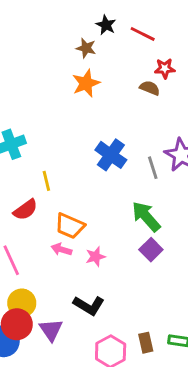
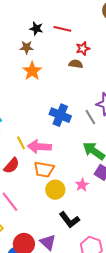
pink arrow: (61, 249) -> (39, 147), moved, size x1.6
pink star: (95, 257) -> (82, 185), moved
yellow circle: (22, 303) -> (55, 190), moved
black L-shape: (89, 305) -> (69, 220), turned 35

